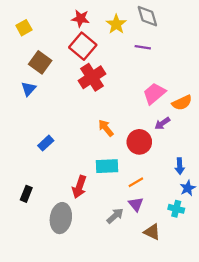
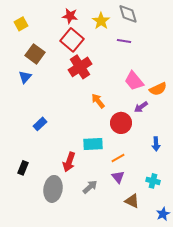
pink trapezoid: (154, 93) -> (134, 81), turned -90
orange arrow: (106, 128) -> (98, 101), moved
blue star: (188, 188) -> (163, 214), moved
gray arrow: (115, 216) -> (90, 187), moved

